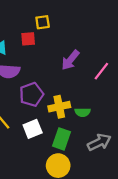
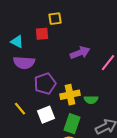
purple arrow: (70, 60) -> (80, 53), turned -150

